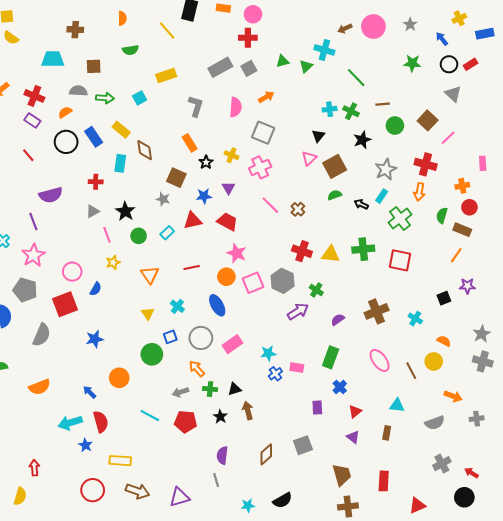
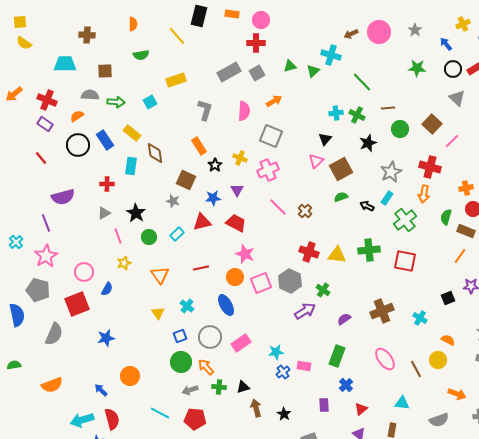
green circle: (152, 354) -> (181, 362), moved
black star: (220, 417) -> (284, 414), moved

